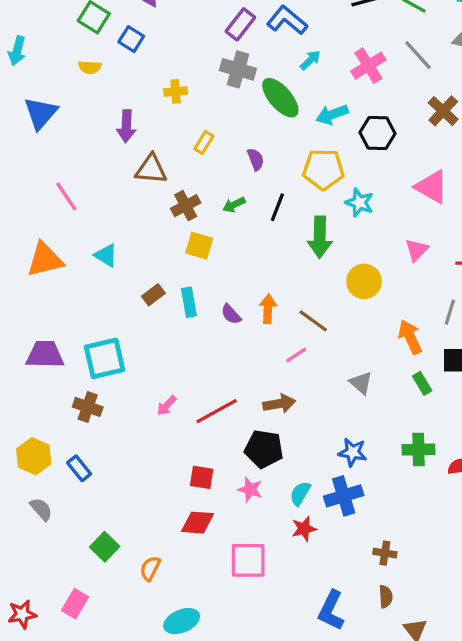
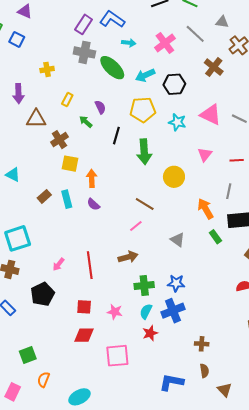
cyan arrow: (310, 60) -> (129, 43), turned 56
cyan star: (359, 203) -> (177, 122), moved
green arrow: (234, 205) -> (86, 122), moved, turned 72
orange arrow: (268, 309) -> (92, 178), moved
red line: (217, 411) -> (90, 265), turned -64
black pentagon: (264, 449) -> (43, 294), moved, turned -30
green cross: (418, 449) -> (144, 285), moved
green square: (105, 547) -> (28, 355), turned 30
orange semicircle: (150, 568) -> (43, 380), moved
blue L-shape: (331, 610) -> (171, 382), turned 80

